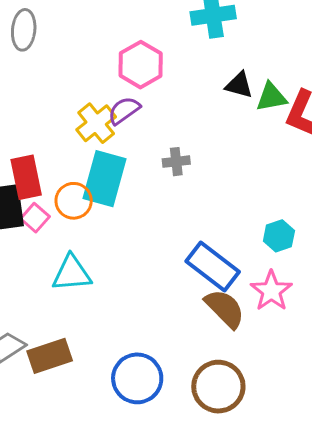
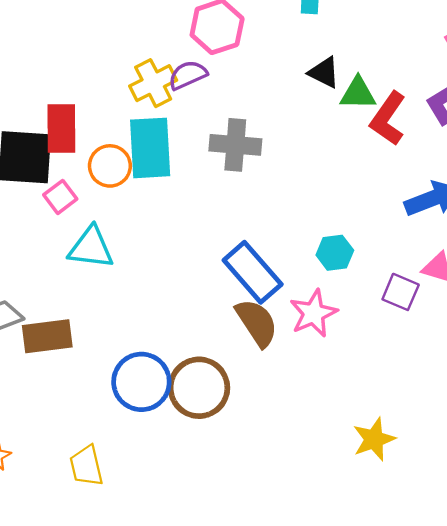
gray cross: (176, 162) -> (235, 145), size x1.6
cyan rectangle: (105, 179) -> (150, 148), turned -30
pink square: (35, 218) -> (60, 197), moved
brown circle: (218, 387) -> (199, 388), moved

